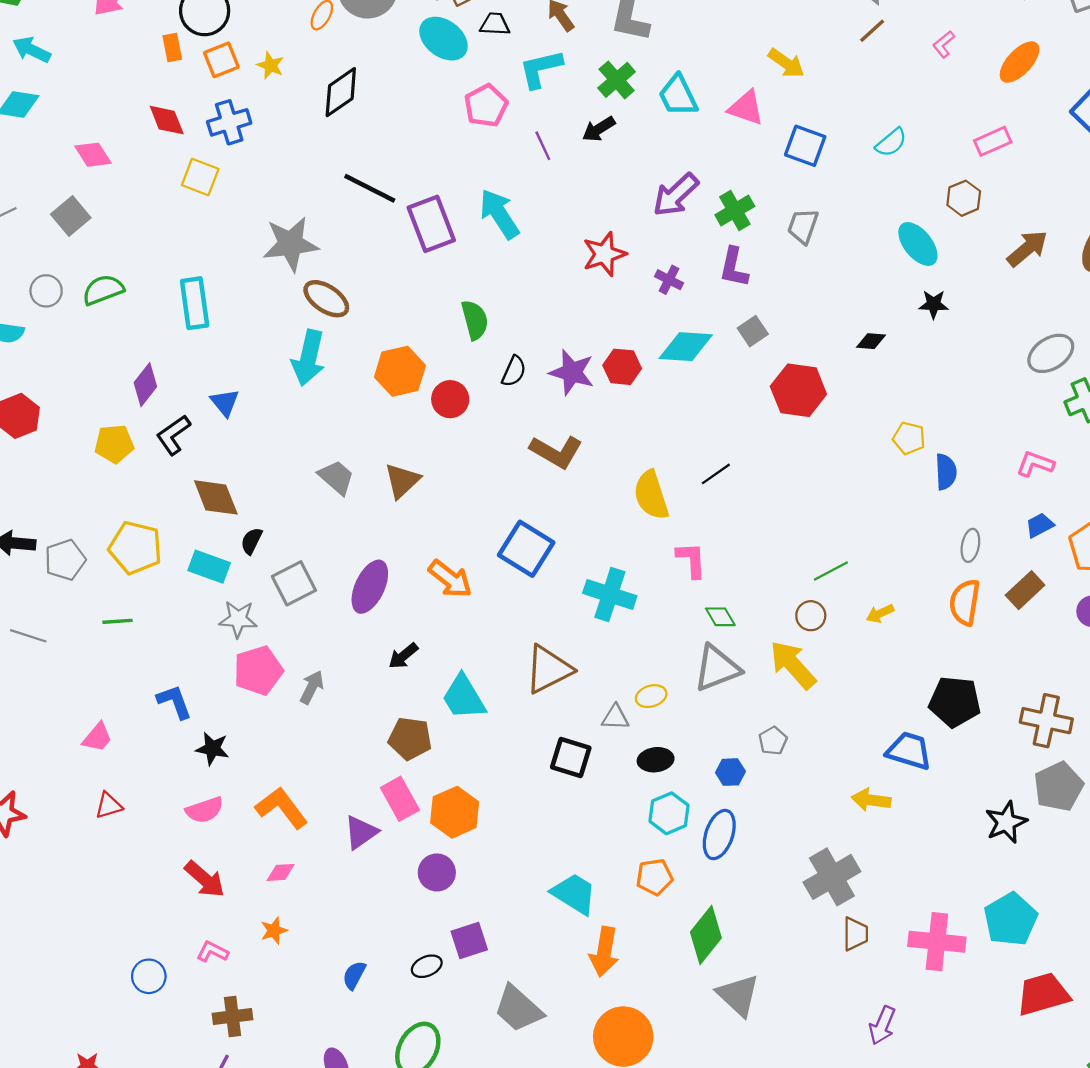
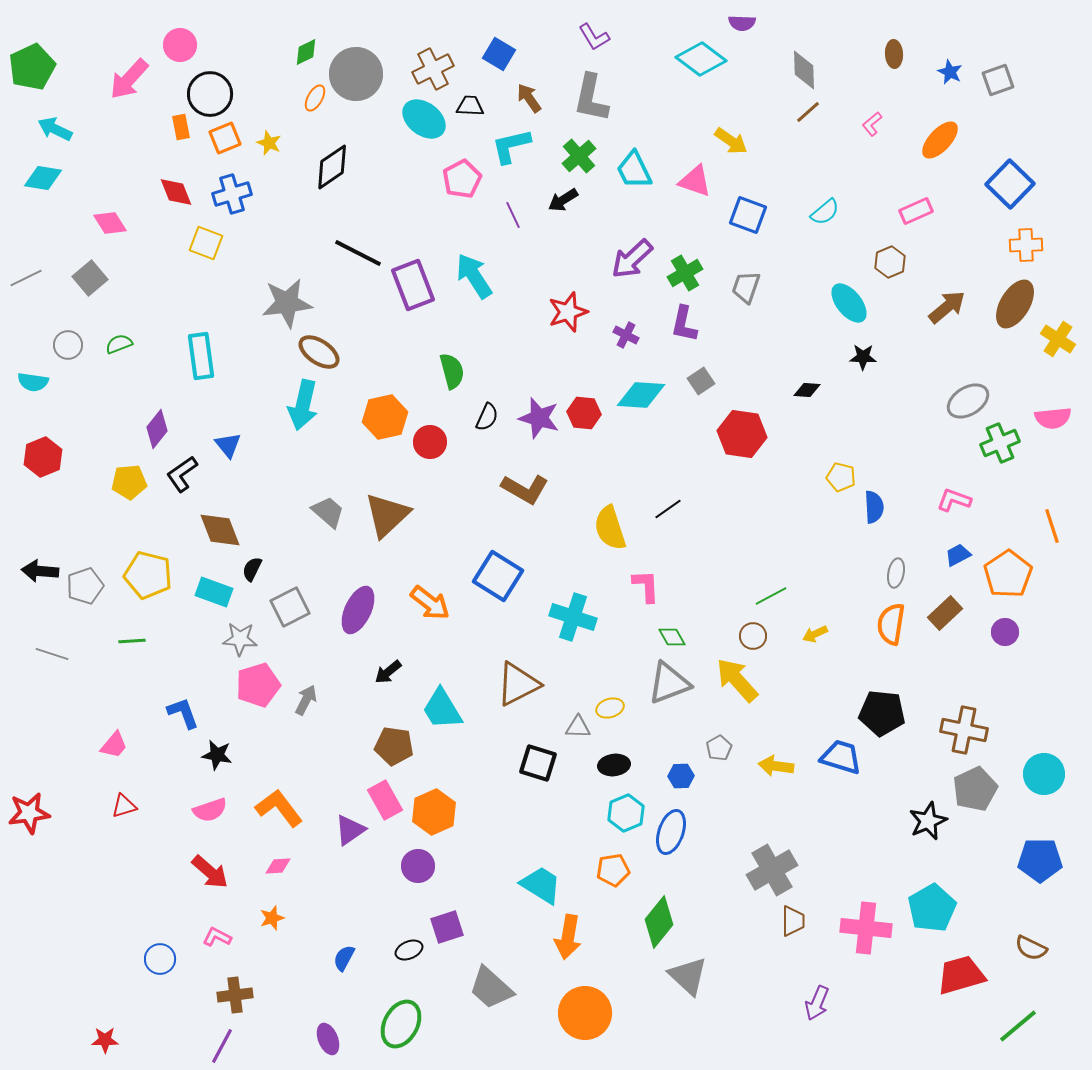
green semicircle: (103, 290) -> (119, 344), size x0.7
brown triangle: (402, 481) -> (387, 515), size x1.4
yellow arrow: (871, 800) -> (776, 766), moved

